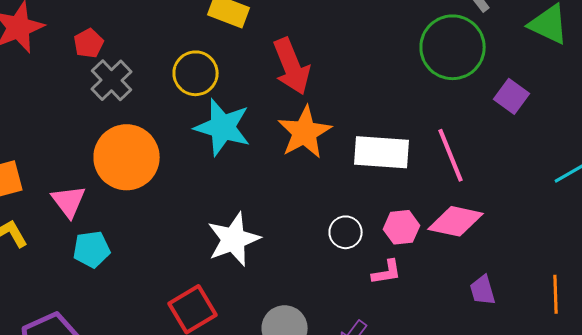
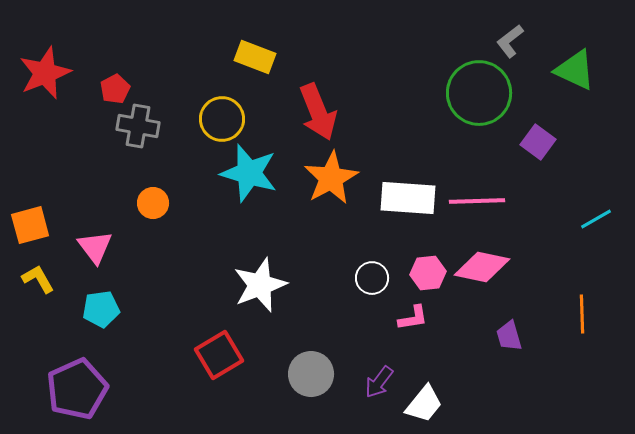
gray cross: (112, 80) -> (138, 126), turned -36
pink line: (451, 155) -> (477, 201), turned -70
orange circle: (127, 157) -> (153, 203), size x0.5
cyan pentagon: (92, 249) -> (101, 309), moved
orange line: (556, 294) -> (582, 314), moved

